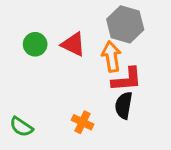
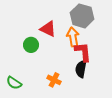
green circle: (35, 44) -> (31, 45), moved
red L-shape: (127, 79) -> (83, 52), turned -90

